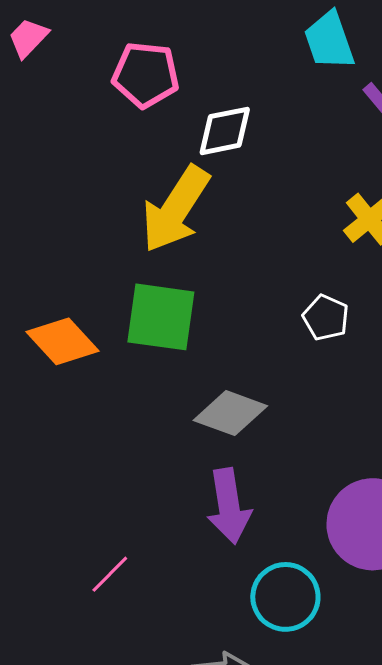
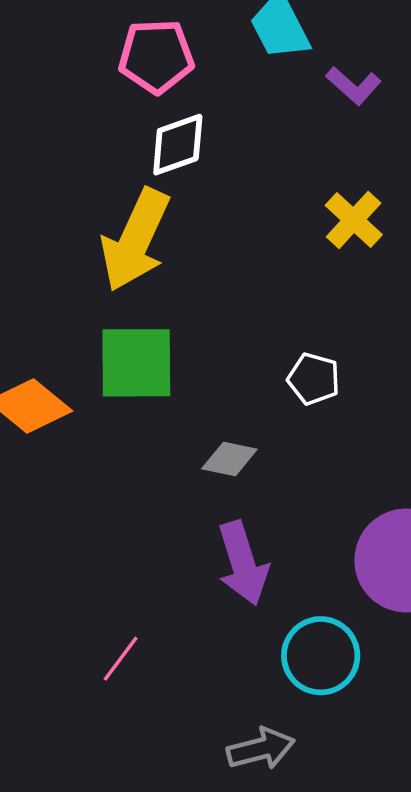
pink pentagon: (146, 75) -> (156, 56), moved
white pentagon: (326, 318) -> (314, 379), moved
gray diamond: (230, 413) -> (229, 459), size x0.7

